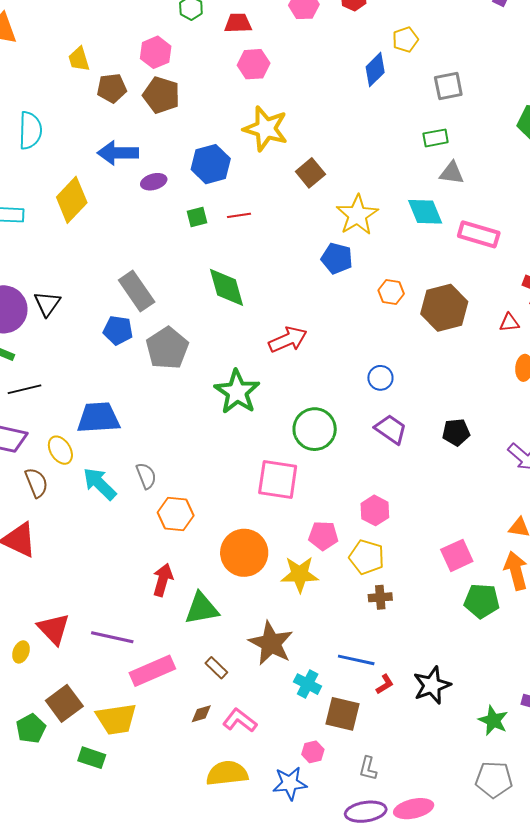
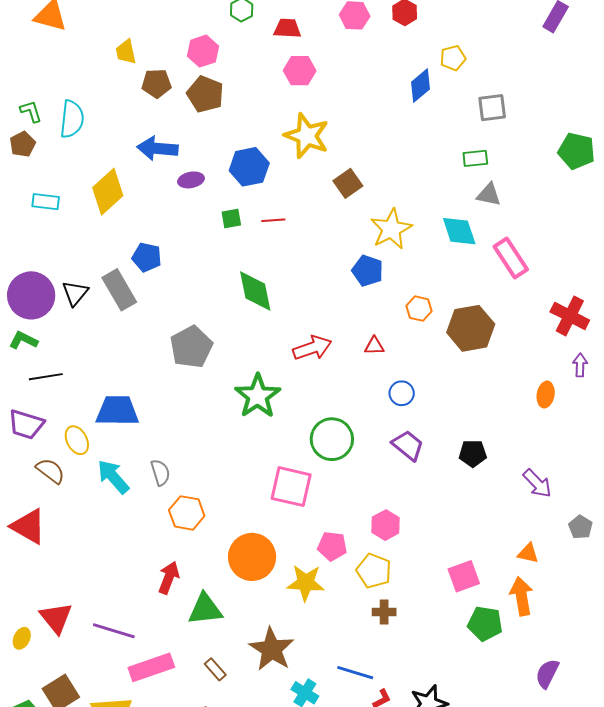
pink rectangle: (479, 234) -> (511, 258), turned 36
gray rectangle: (137, 291) -> (119, 290), moved
red triangle: (509, 323) -> (374, 346), moved
blue pentagon: (118, 330) -> (147, 257), moved
brown semicircle: (36, 483) -> (50, 471), turned -36

